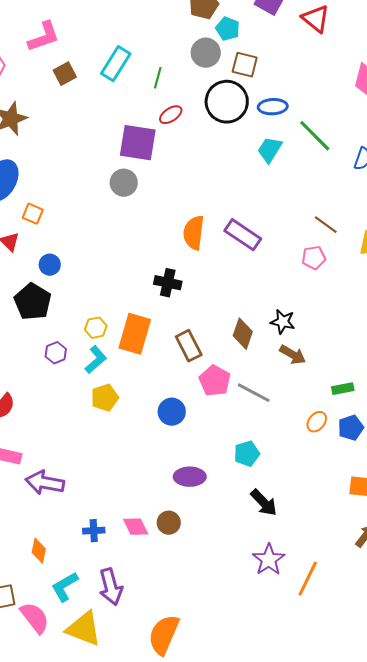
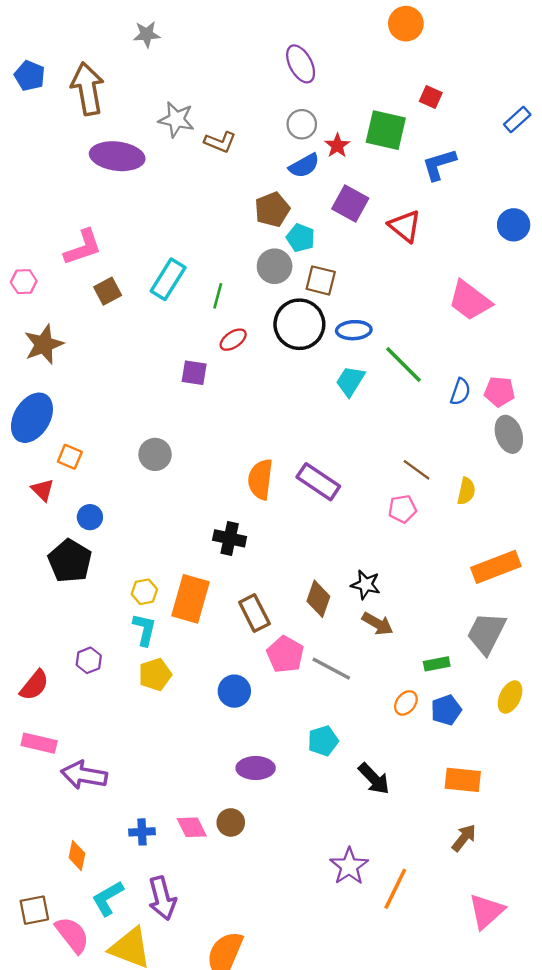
purple square: (138, 143) -> (194, 373), size x0.6
gray circle: (124, 183) -> (155, 454), moved
purple hexagon: (56, 353) -> (89, 660), moved
cyan L-shape: (96, 360) -> (144, 630), turned -36
black arrow: (264, 503) -> (374, 779), moved

